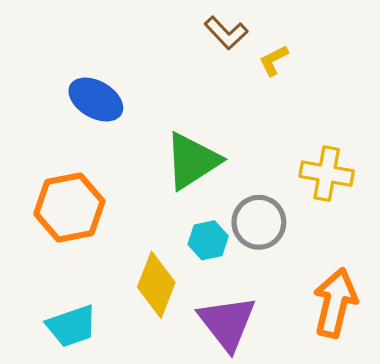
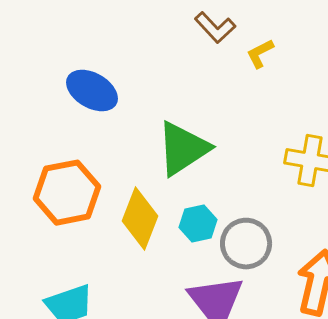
gray circle: (259, 222) -> (246, 244), moved
yellow diamond: (156, 285) -> (140, 219), moved

